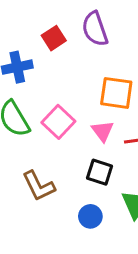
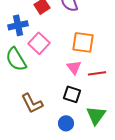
pink square: (58, 122) -> (39, 43), moved

